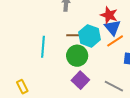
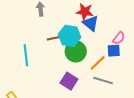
orange line: (115, 41) -> (98, 63), moved
green circle: (77, 56) -> (76, 51), moved

